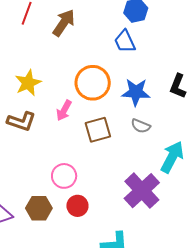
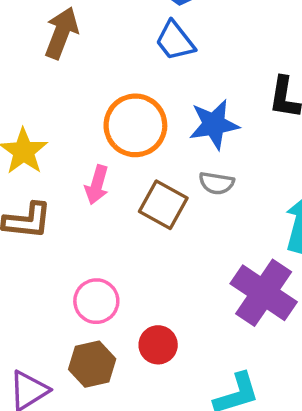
gray semicircle: (141, 126) -> (216, 183), moved
brown square: (98, 130) -> (163, 205), turned -32
pink circle: (64, 176) -> (96, 301), moved

